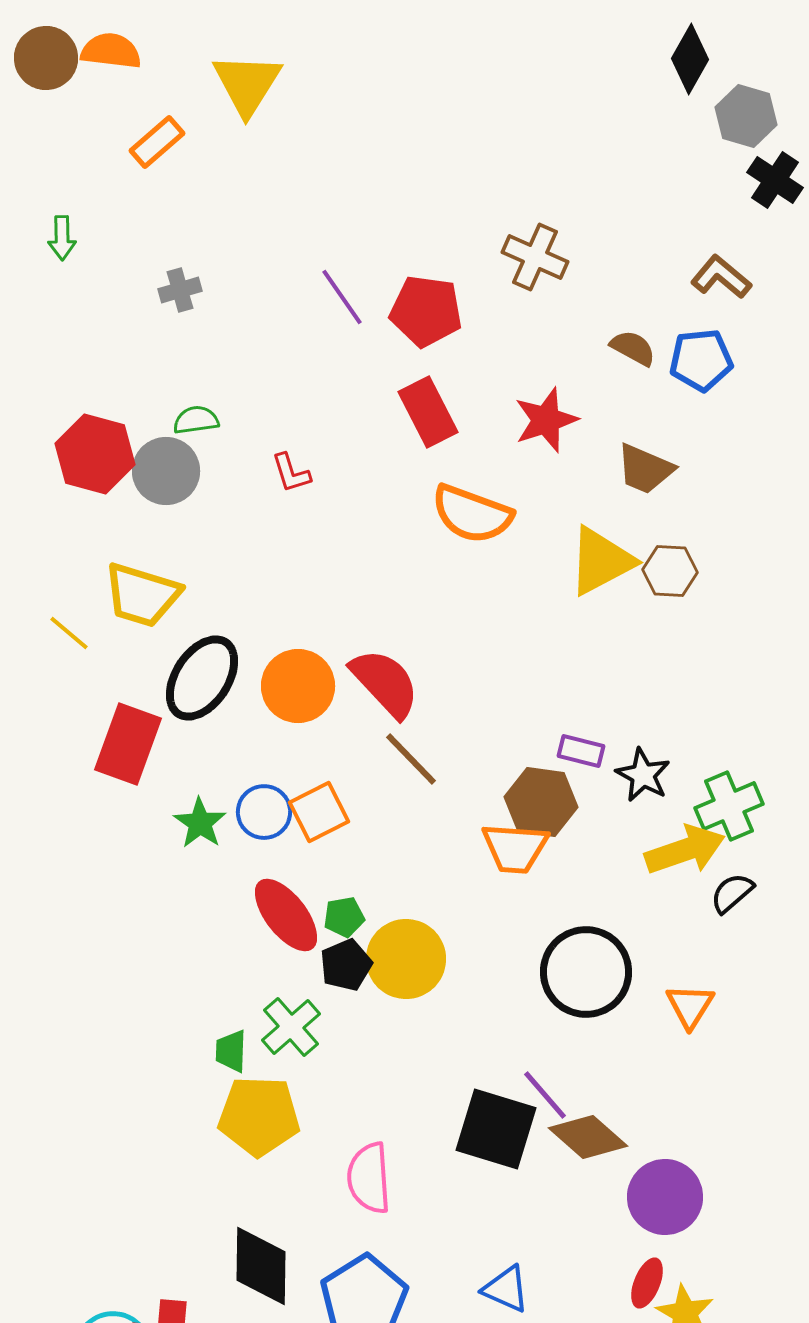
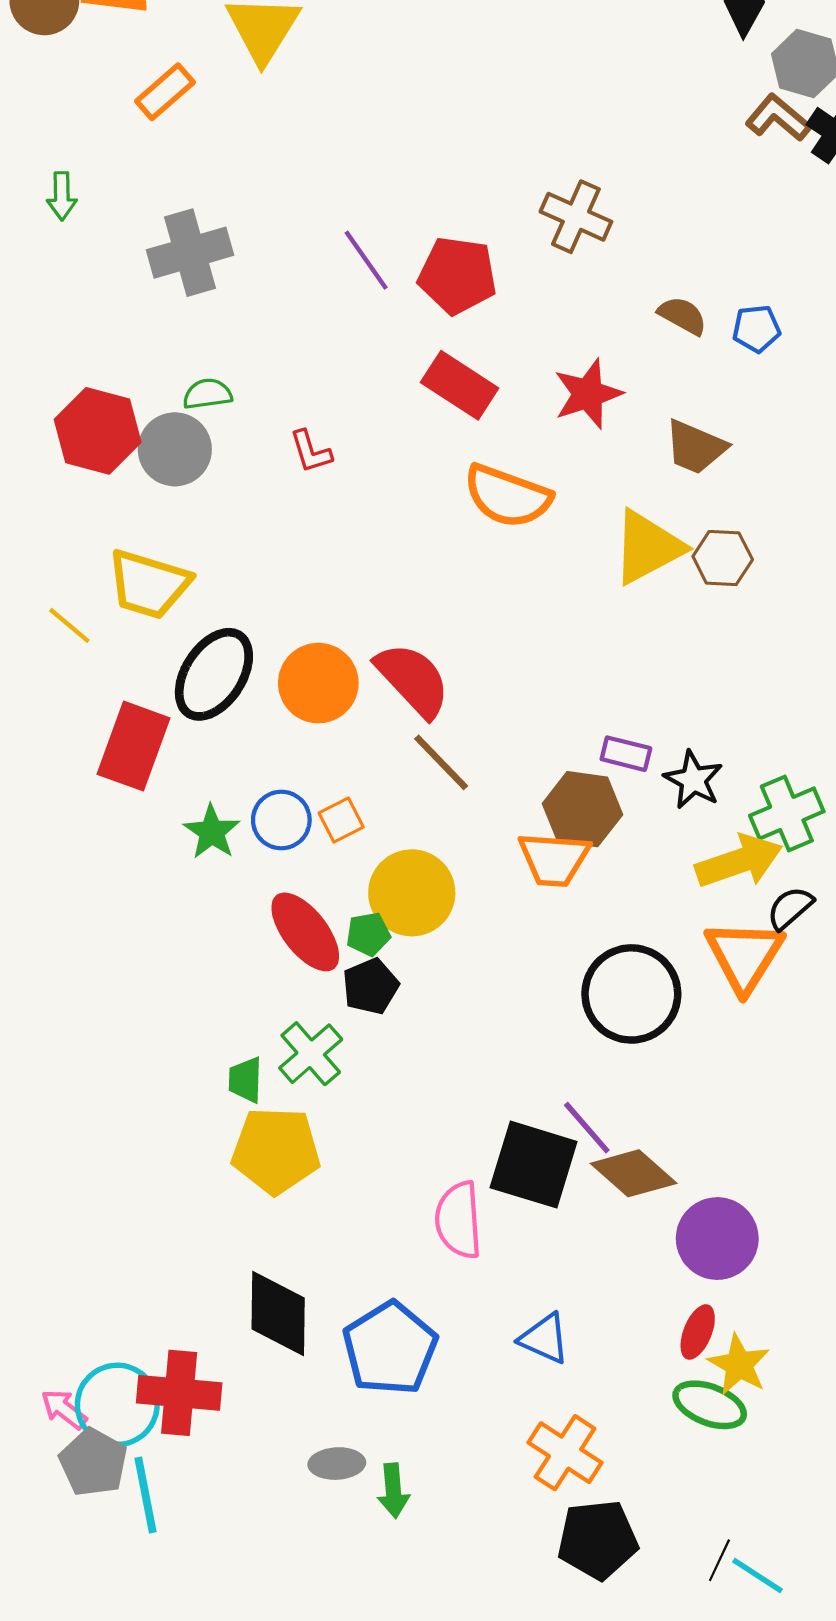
brown L-shape: (721, 277) -> (778, 118), moved
gray cross: (180, 290) -> (190, 253), size x1.8
blue pentagon: (701, 360) -> (756, 329), size x0.7
red rectangle: (428, 412) -> (460, 385), turned -30
orange square: (319, 812) -> (341, 820), size x0.7
yellow circle: (406, 959) -> (412, 893), moved
orange triangle: (690, 1006) -> (744, 956), moved, size x1.5
pink semicircle: (369, 1178) -> (459, 1220), moved

